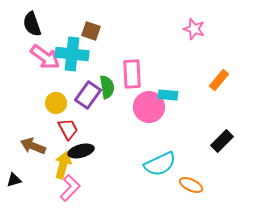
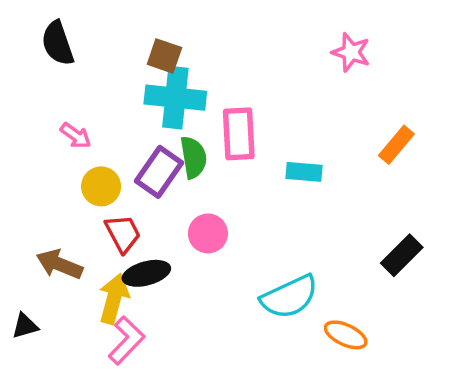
cyan cross: (72, 54) -> (175, 98), moved
pink arrow: (45, 57) -> (76, 136), moved, size x0.6
pink circle: (149, 107) -> (208, 233), moved, size x0.7

